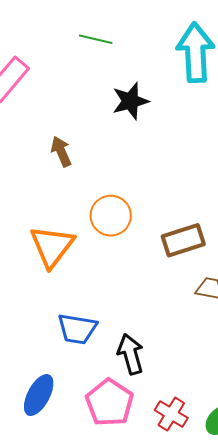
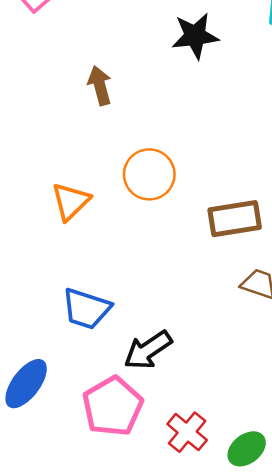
orange triangle: (52, 246) -> (71, 201), size x0.7
black arrow: (131, 354) -> (148, 350), turned -117

